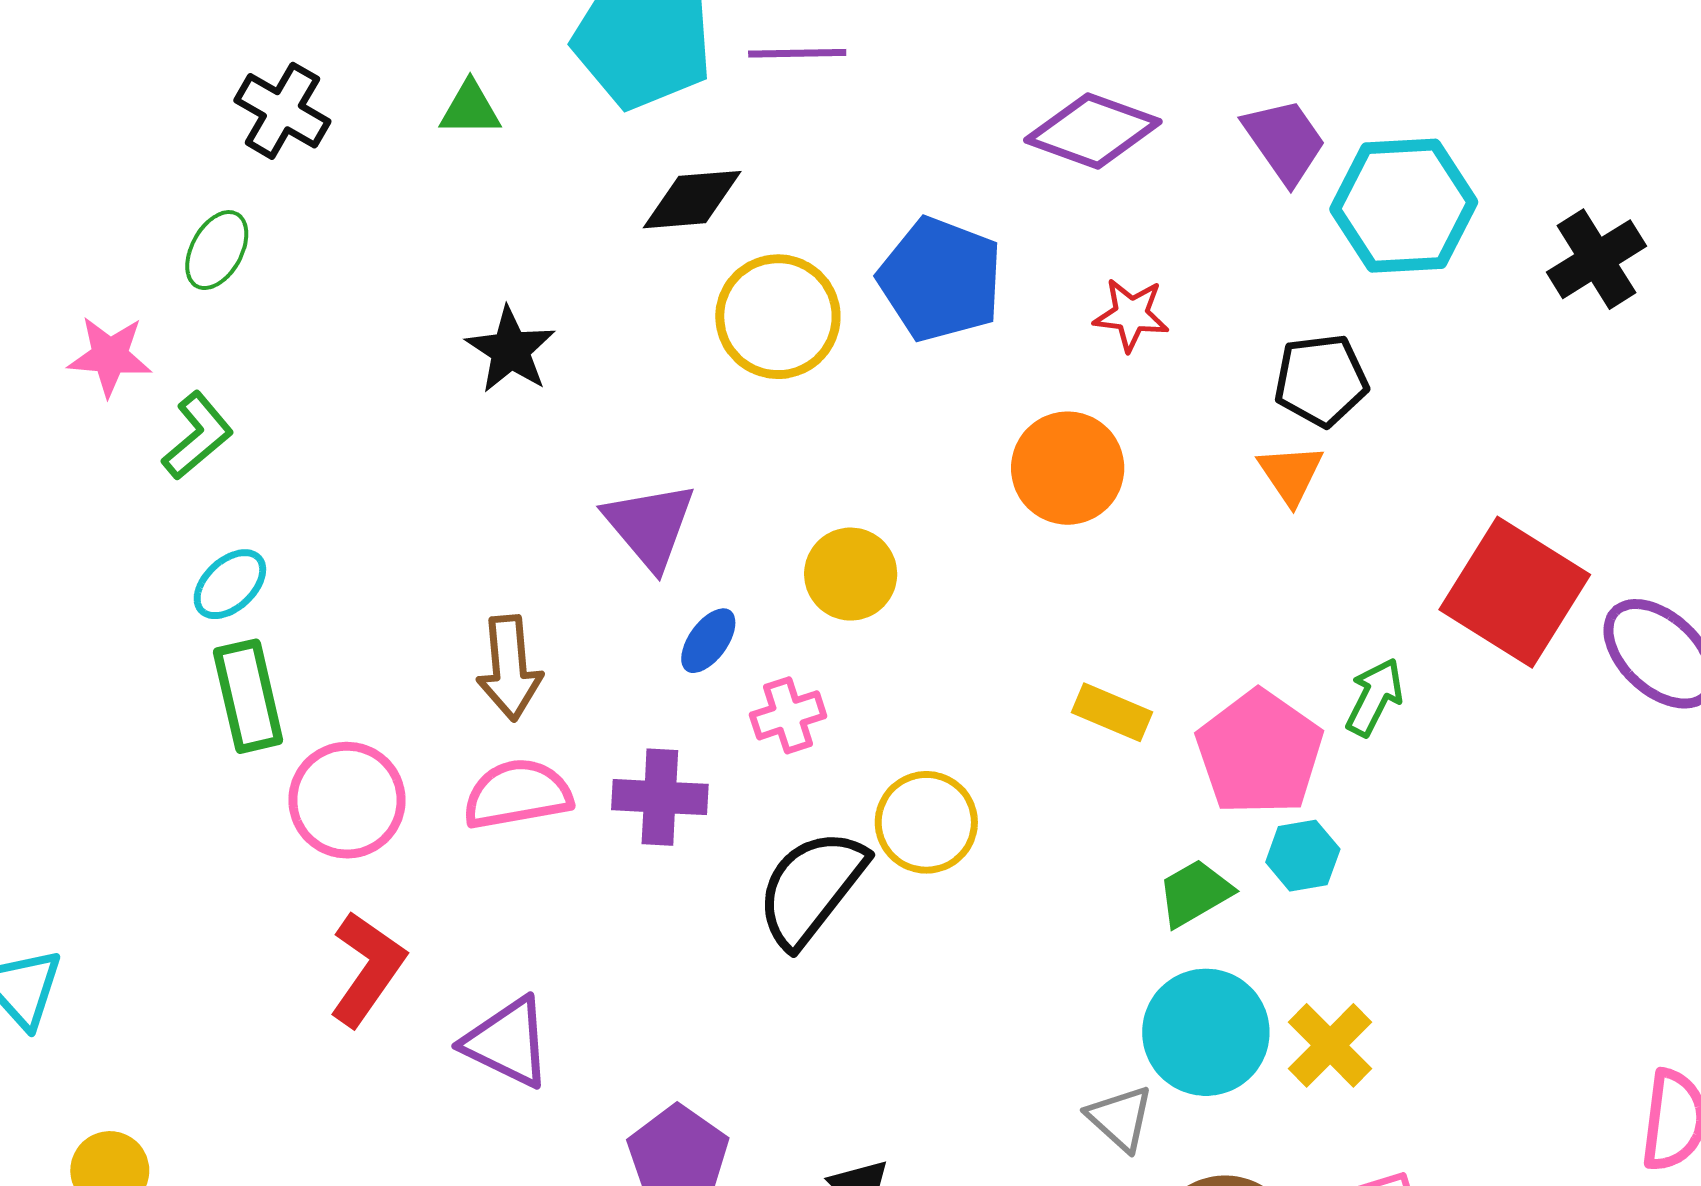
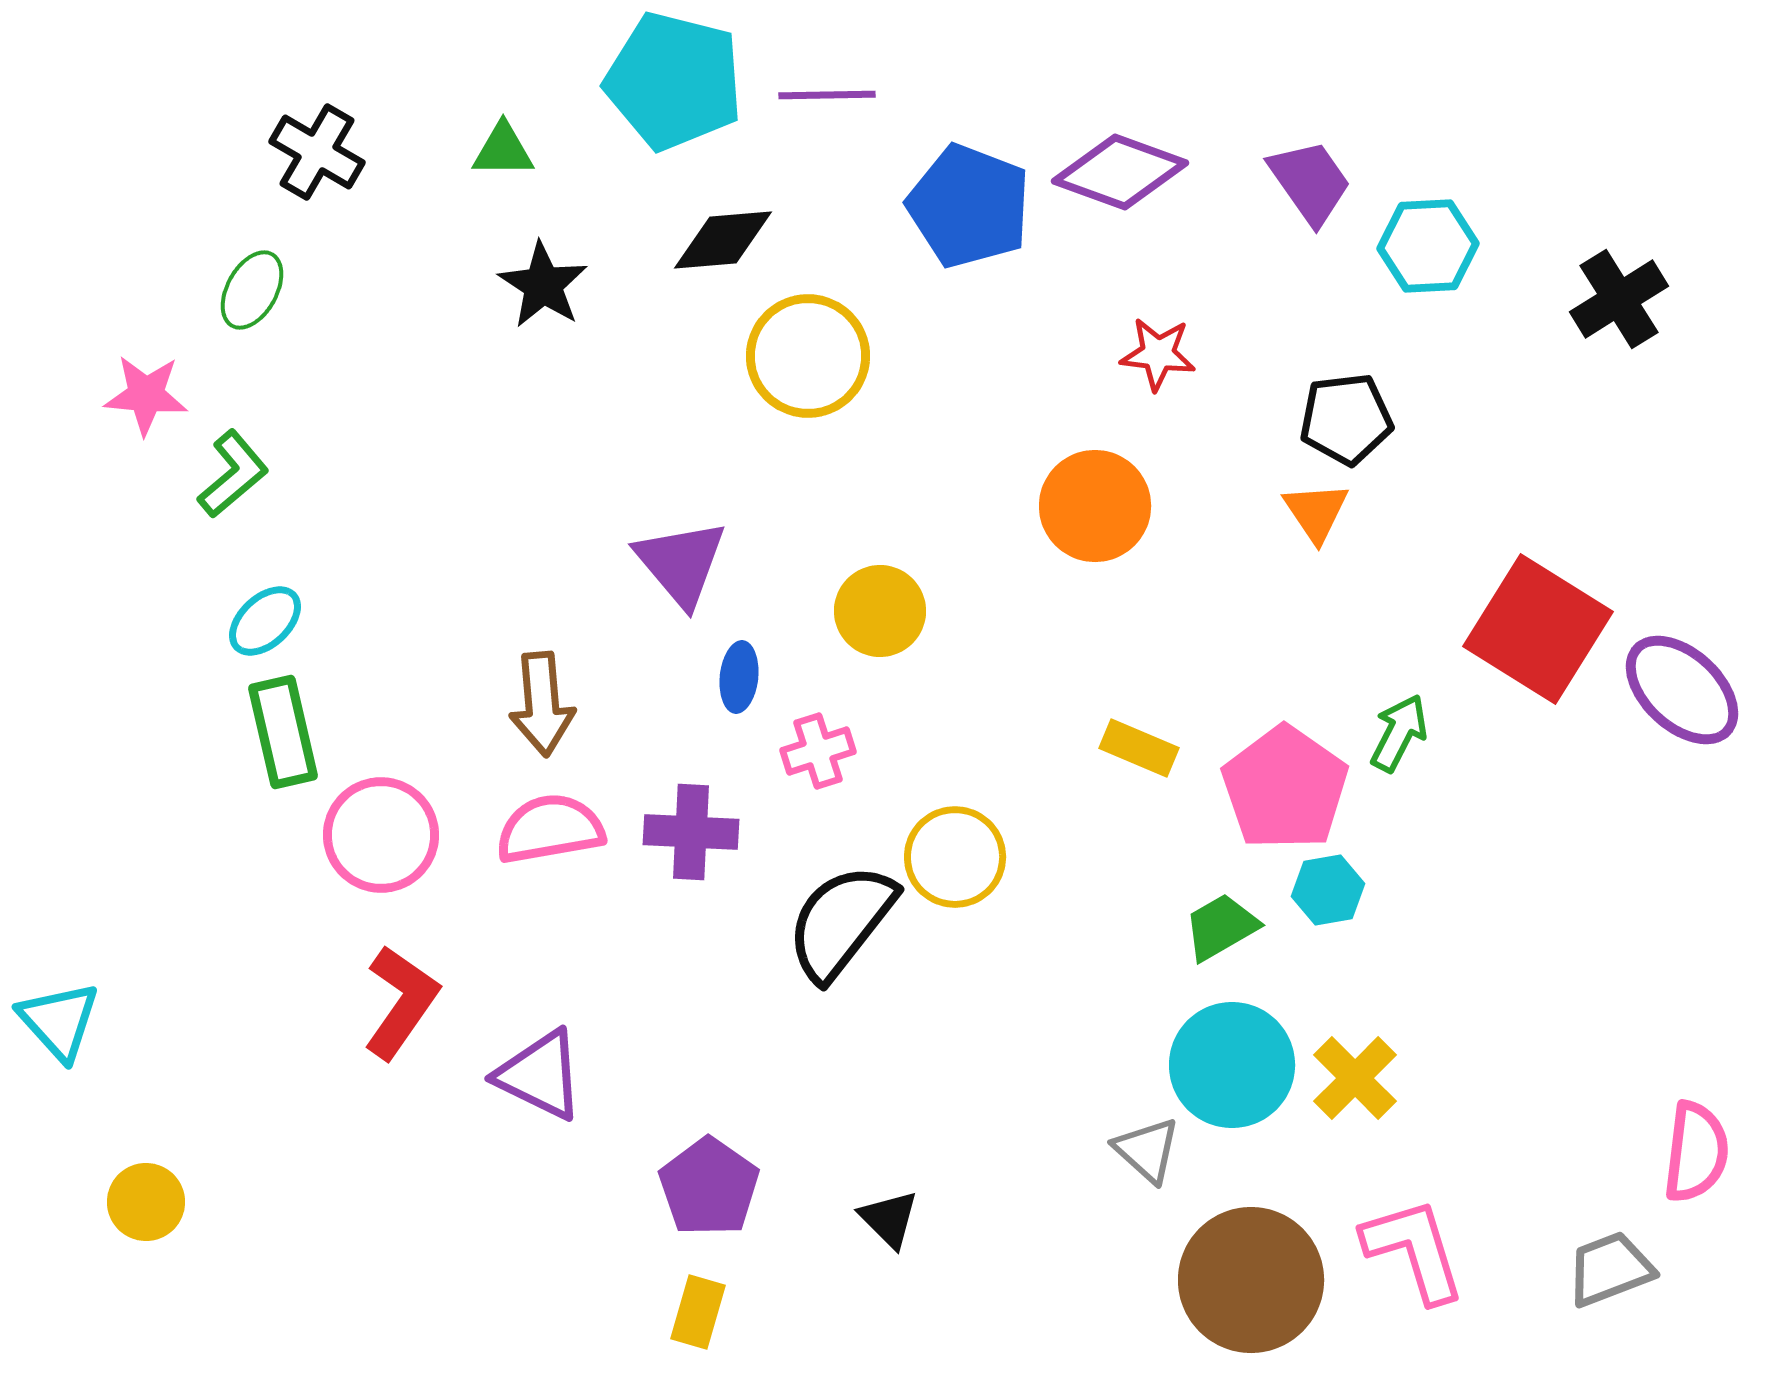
cyan hexagon: (1404, 206) -> (1428, 246), size x0.7
blue pentagon: (940, 279) -> (969, 206), moved
black star: (510, 350) -> (543, 285), moved
blue ellipse: (708, 641) -> (739, 677), turned -30

